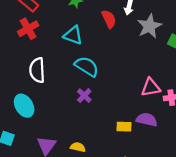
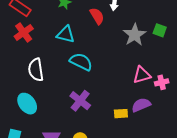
gray star: (149, 26) -> (135, 35), moved
purple cross: (84, 96) -> (80, 101), moved, size x1.5
purple semicircle: (147, 120) -> (141, 105), turned -30

